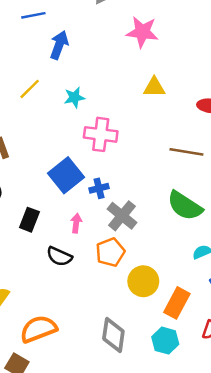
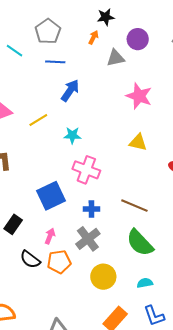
brown line: (186, 152) -> (134, 206), moved
blue cross: (99, 188) -> (91, 209), moved
orange pentagon: (110, 252) -> (59, 262), moved
yellow circle: (143, 281) -> (103, 277), moved

